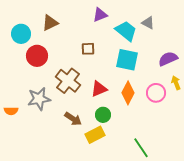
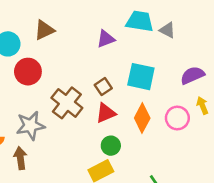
purple triangle: (100, 15) -> (106, 39), moved
cyan trapezoid: (126, 31) -> (140, 21), moved, turned -30
brown square: (88, 49) -> (103, 87), moved, turned -32
brown arrow: (73, 119) -> (20, 158), moved, turned -132

